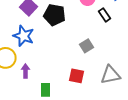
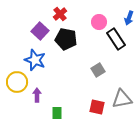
black rectangle: (104, 15) -> (116, 39), size x1.5
red square: (76, 76) -> (97, 107), moved

